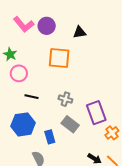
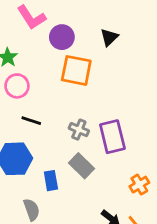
purple circle: (47, 26) -> (62, 37), moved
black triangle: (79, 32) -> (109, 37), turned -40
purple rectangle: (96, 113) -> (112, 137), moved

